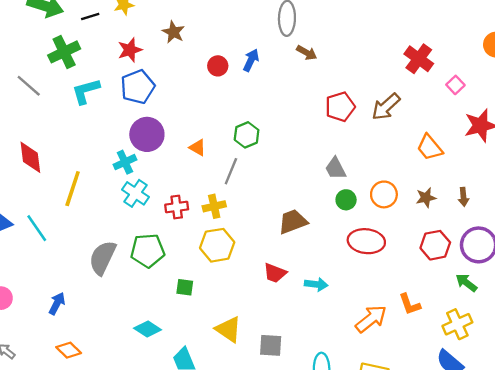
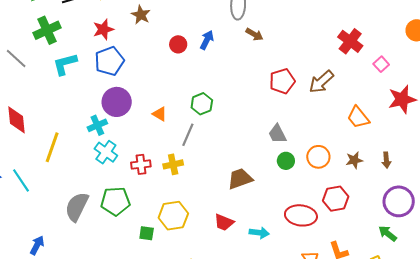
red ellipse: (366, 241) -> (301, 215), moved
yellow hexagon: (217, 245) -> (173, 216), moved
red hexagon: (435, 245) -> (336, 199), moved

